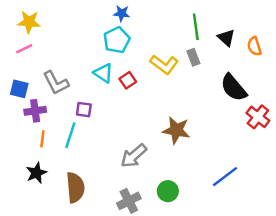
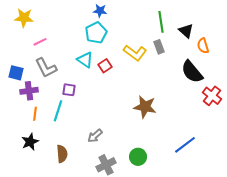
orange semicircle: (254, 46) -> (203, 46), moved
pink line: (24, 49) -> (40, 42), moved
gray arrow: (134, 156) -> (95, 136), moved, size x0.7
brown semicircle: (75, 187) -> (62, 154), size x0.7

